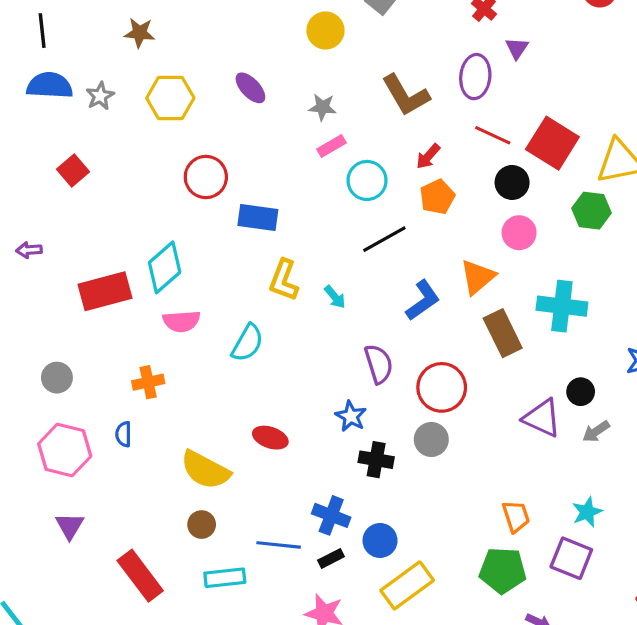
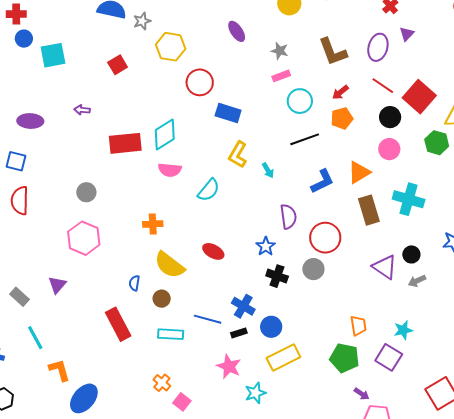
yellow hexagon: (170, 98) -> (171, 47), moved
orange cross: (148, 382) -> (153, 224), moved
blue semicircle: (123, 434) -> (134, 283), moved
purple triangle: (70, 526) -> (57, 285), moved

